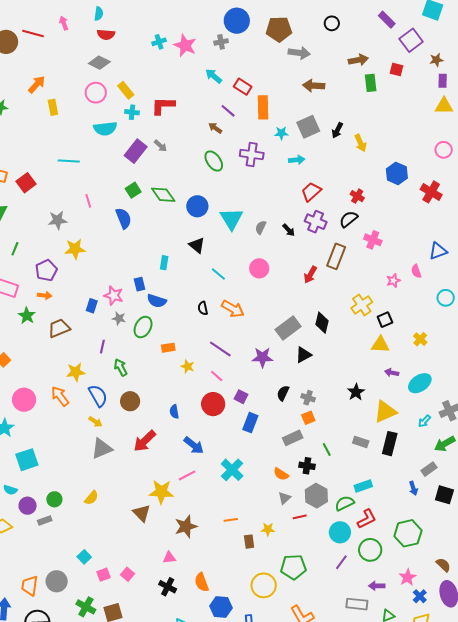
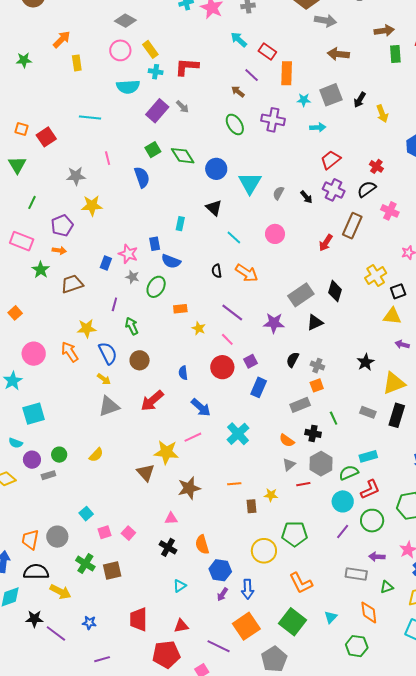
purple square: (241, 397) -> (251, 361), turned 32

